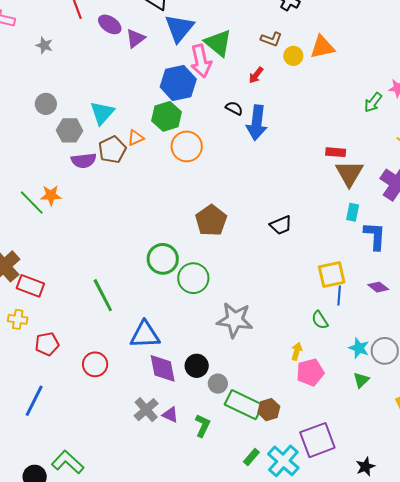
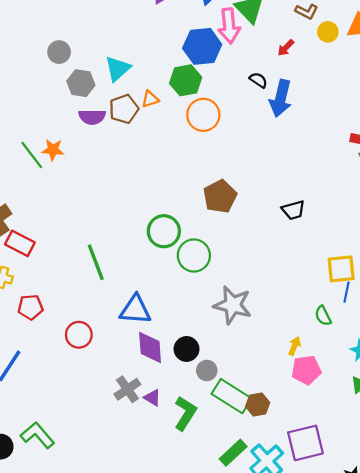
green L-shape: (203, 426) -> (185, 413), size x1.4
green rectangle: (251, 457) -> (233, 453), size x1.5

